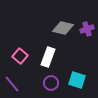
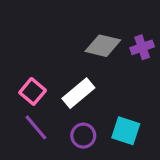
white rectangle: (48, 57) -> (78, 93), turned 30
purple line: (12, 84) -> (36, 127), moved

